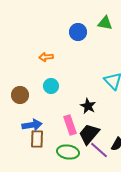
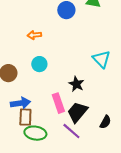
purple line: (99, 150) -> (71, 131), moved
green ellipse: (68, 152) -> (35, 133), moved

